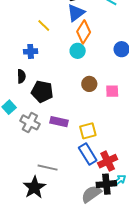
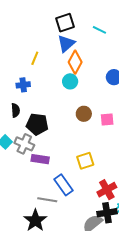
yellow line: (44, 26) -> (35, 58), turned 72
gray cross: (30, 122) -> (24, 144), moved
purple rectangle: (59, 122) -> (40, 159), moved
blue rectangle: (88, 154) -> (63, 185), moved

